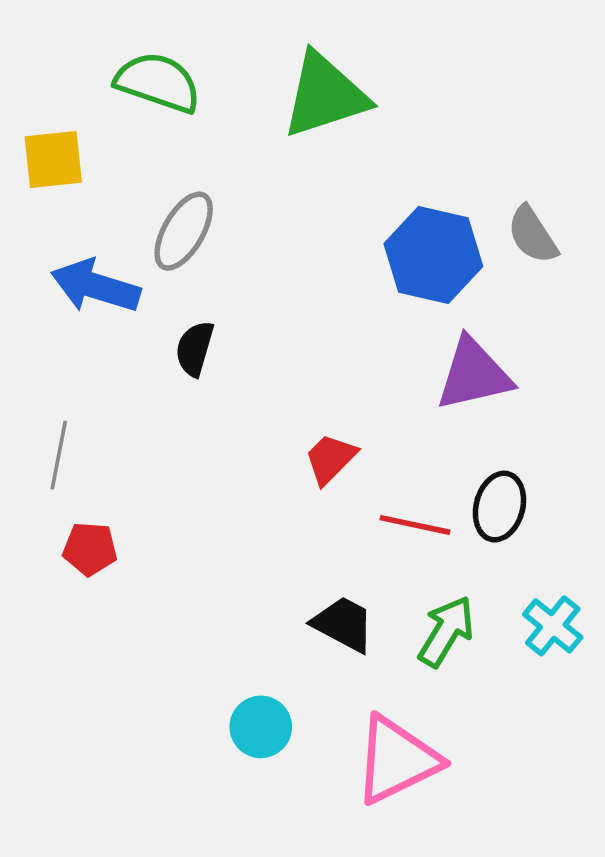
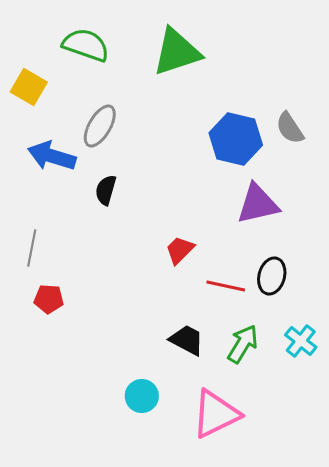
yellow square: (53, 159) -> (29, 87), turned 36

